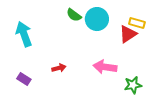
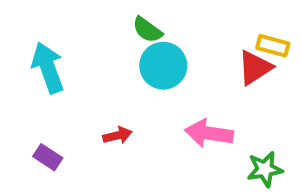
cyan circle: (97, 19) -> (163, 66), moved

